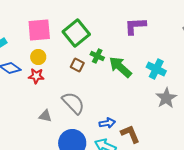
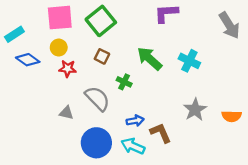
green cross: (97, 56) -> (124, 82), moved
red star: (36, 76) -> (68, 69), moved
gray star: (166, 98) -> (195, 110), moved

